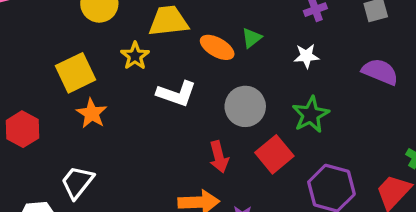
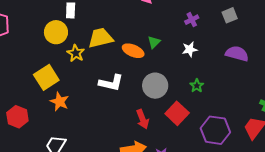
yellow star: (135, 56) -> (76, 53), moved
green star: (311, 115) -> (197, 86), size x0.6

